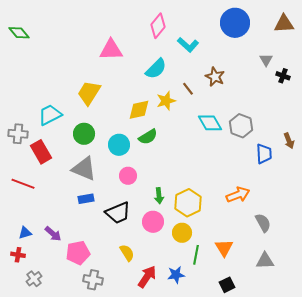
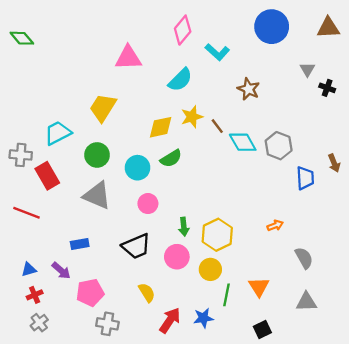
brown line: (188, 89) -> (217, 126), moved
orange arrow: (238, 195) -> (275, 225), size x0.6
blue rectangle: (86, 199) -> (80, 244), moved
red cross: (18, 255) -> (35, 295), moved, turned -32

